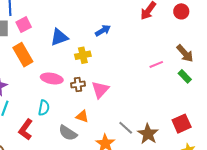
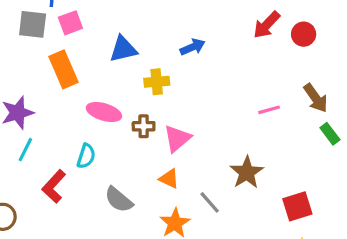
red circle: (181, 11) -> (304, 34), moved
green rectangle: (185, 76) -> (330, 134), moved
orange triangle: (82, 116) -> (169, 179), moved
brown star: (148, 134) -> (247, 172), moved

